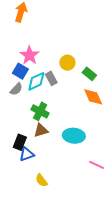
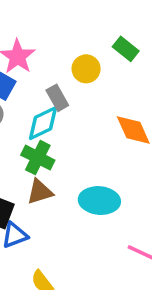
green rectangle: (89, 74) -> (126, 49), moved
cyan diamond: (36, 81) -> (43, 123), moved

